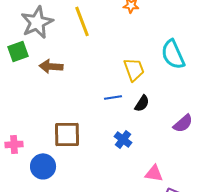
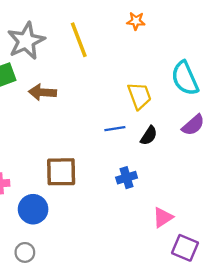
purple semicircle: (183, 123) -> (193, 125), moved
blue cross: (123, 139) -> (127, 178), turned 36
pink triangle: (154, 173) -> (163, 217), turned -42

